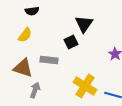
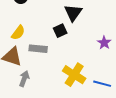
yellow semicircle: (25, 35) -> (18, 33), moved

